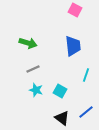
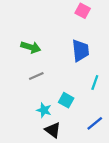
cyan star: (36, 90) -> (44, 110), moved
black triangle: (62, 118) -> (53, 130), moved

